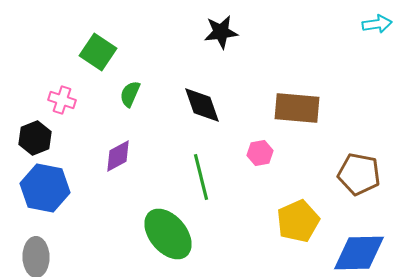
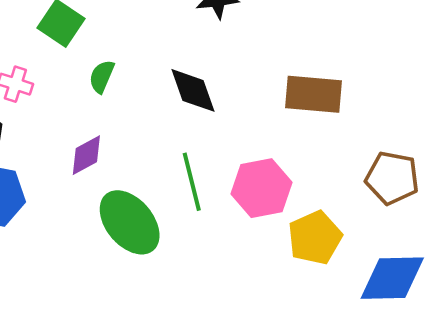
pink hexagon: (260, 153) -> (262, 188), moved, size x1.8
green ellipse: (168, 234) -> (130, 222), moved

